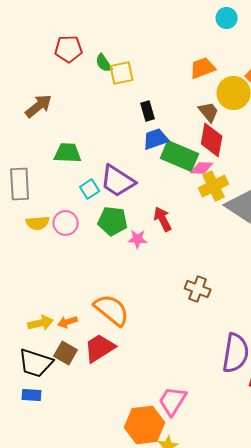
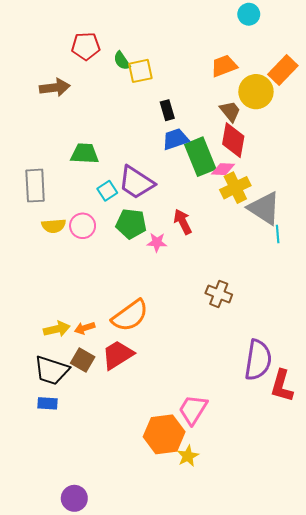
brown arrow: (39, 106) -> (55, 88), moved, turned 32
green rectangle: (180, 156) -> (200, 157), turned 45
orange semicircle: (112, 310) -> (130, 316), turned 105

